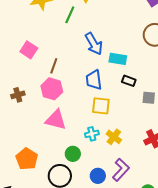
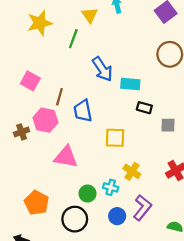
blue trapezoid: (94, 80) -> (83, 111), moved
pink hexagon: (52, 89) -> (45, 120), moved
cyan cross: (92, 134) -> (111, 187), moved, turned 32

